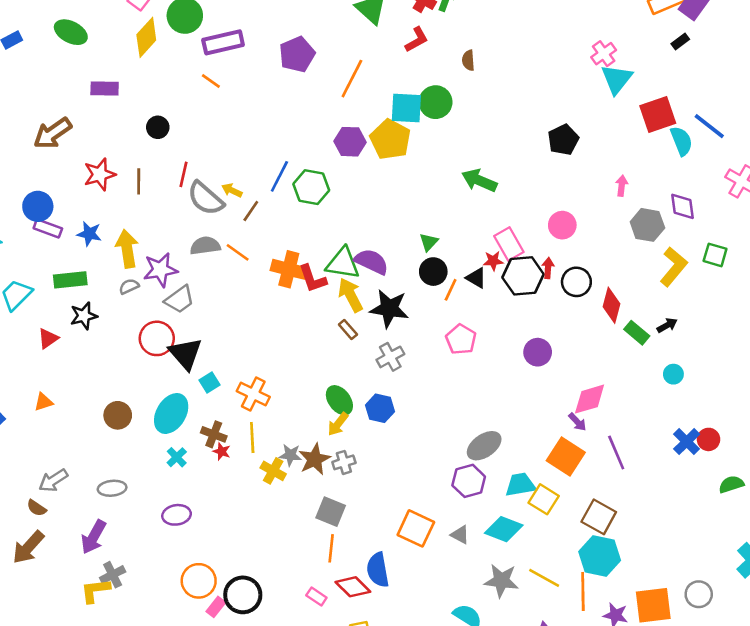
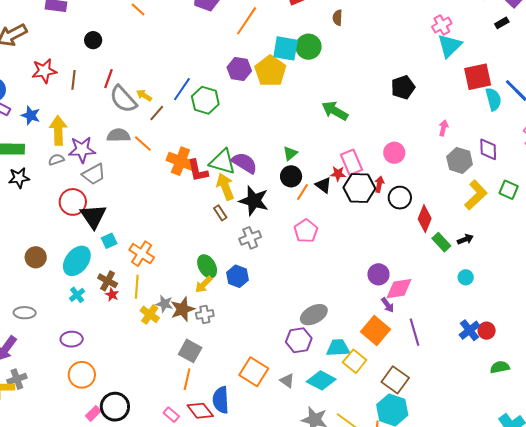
purple circle: (538, 352) -> (378, 274), moved
orange circle: (199, 581) -> (82, 375), moved

